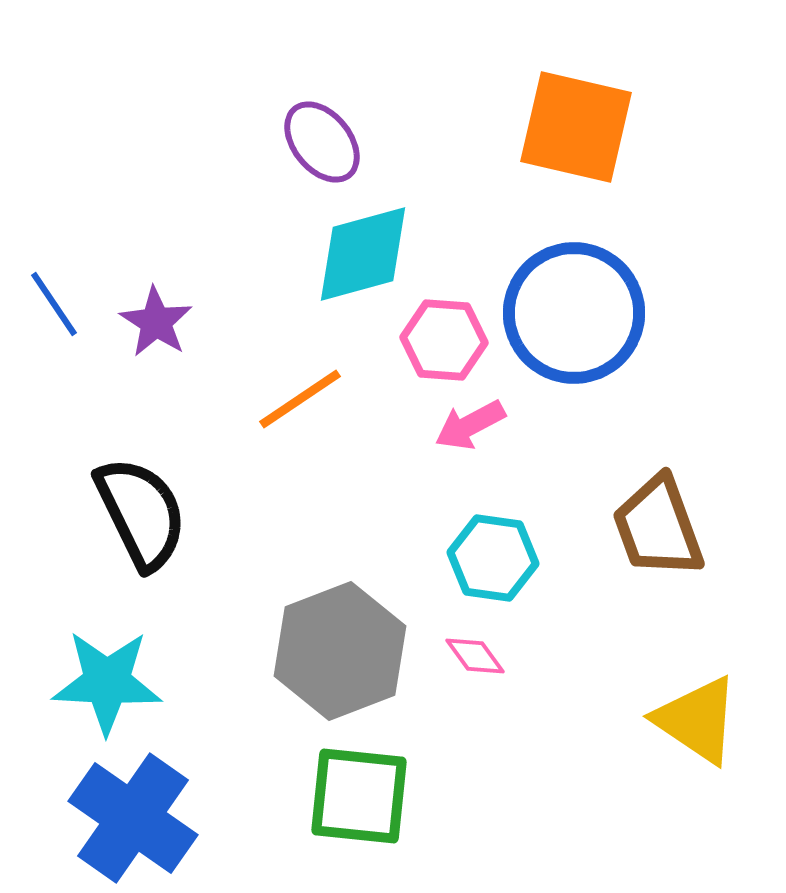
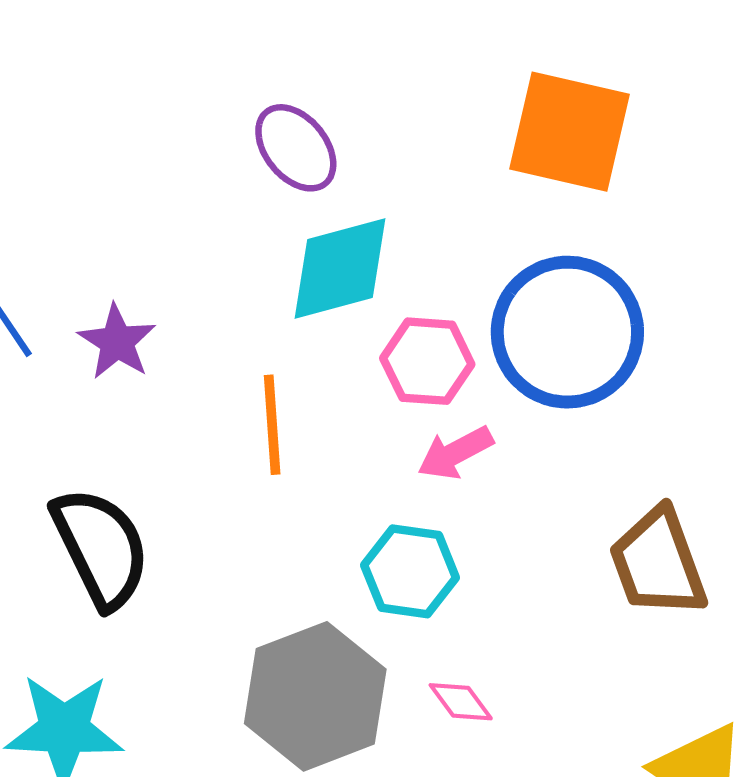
orange line: (300, 399) -> (272, 425), turned -60
cyan hexagon: (493, 558) -> (410, 571), moved

